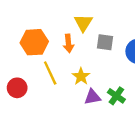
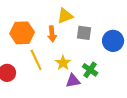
yellow triangle: (83, 23) -> (65, 16), turned 36
green cross: (116, 96) -> (90, 70), moved

